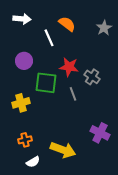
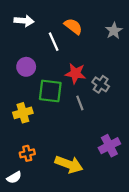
purple cross: (100, 133) -> (109, 146), turned 36
white semicircle: (33, 162) -> (14, 177), moved

